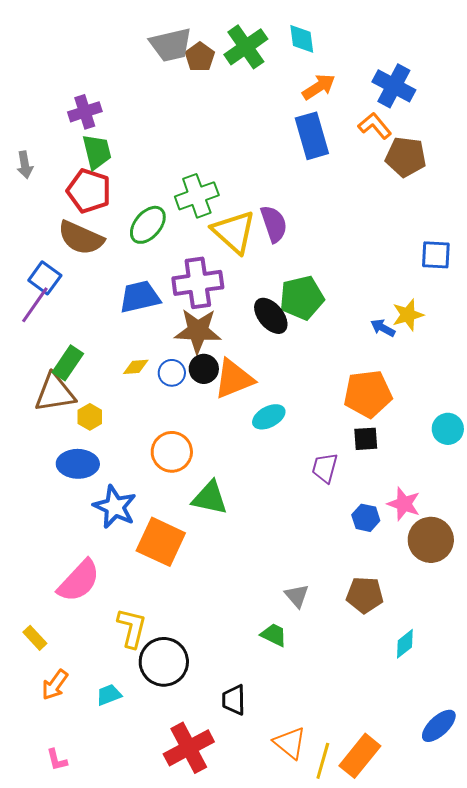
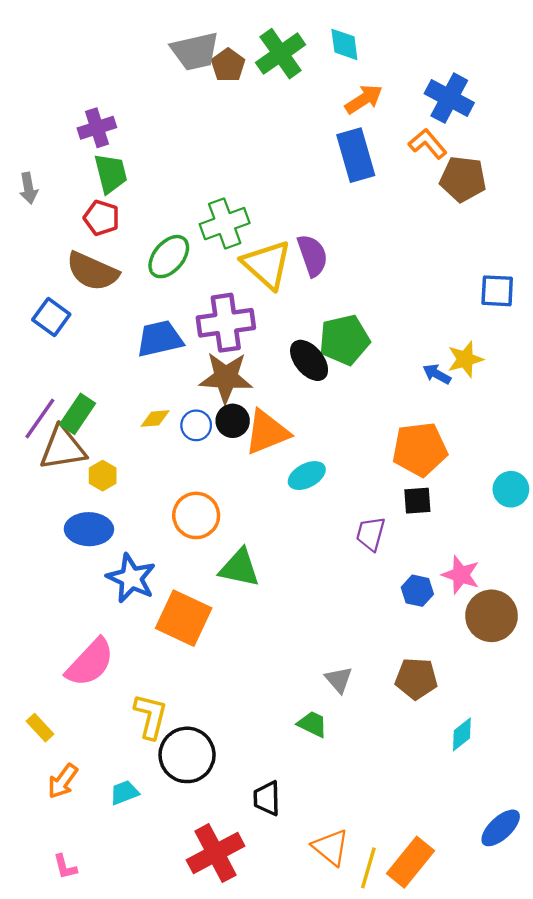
red pentagon: (89, 191) -> (101, 218), size x0.7
purple line: (35, 305) -> (40, 419), moved

